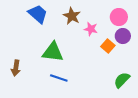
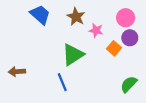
green triangle: (53, 52) -> (73, 55), moved, turned -40
brown arrow: (16, 68) -> (17, 72), turned 77
blue line: (59, 78) -> (62, 82), turned 48

